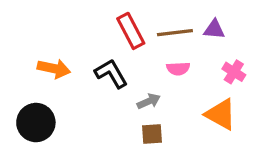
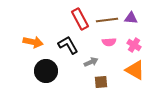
pink cross: (234, 72) -> (134, 45), moved
black circle: (36, 123) -> (46, 71), moved
brown square: (152, 134) -> (101, 82), moved

